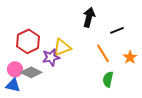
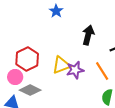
purple star: (51, 57) -> (75, 70), moved
pink circle: (15, 69) -> (15, 77), moved

